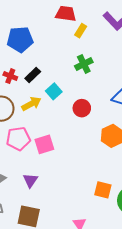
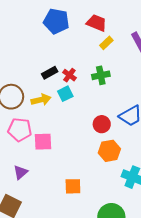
blue pentagon: (20, 39) -> (56, 21), moved
red cross: (10, 76) -> (69, 75), moved
red circle: (82, 108) -> (102, 124), moved
orange square: (103, 190) -> (73, 186), moved, turned -30

